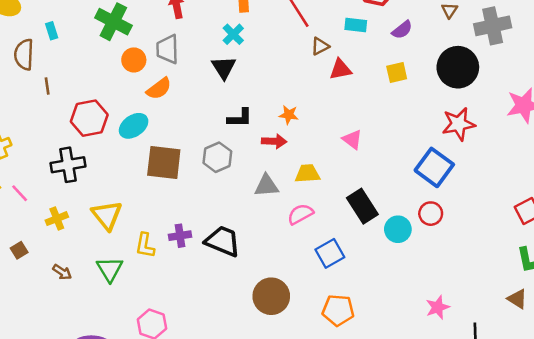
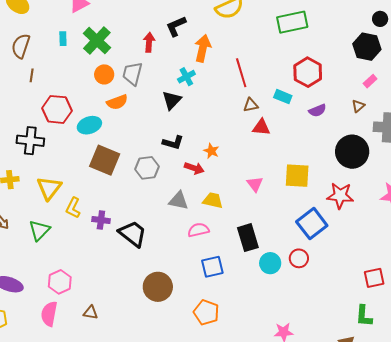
cyan rectangle: (52, 31) -> (63, 39), moved
yellow square: (397, 72) -> (297, 176), moved, size x1.5
yellow L-shape: (145, 245) -> (73, 208), moved

